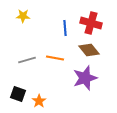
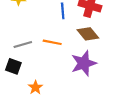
black square: (18, 94) -> (13, 66), moved

